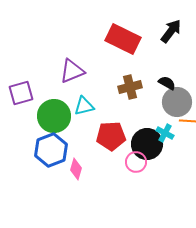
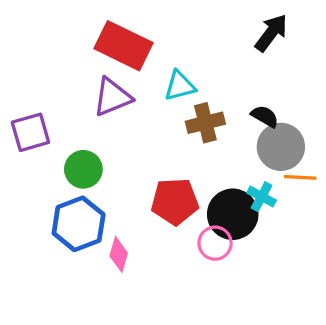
red rectangle: (123, 39) -> (124, 46), moved
cyan triangle: (84, 106) -> (180, 86), moved
green circle: (54, 116) -> (83, 169), size x0.7

